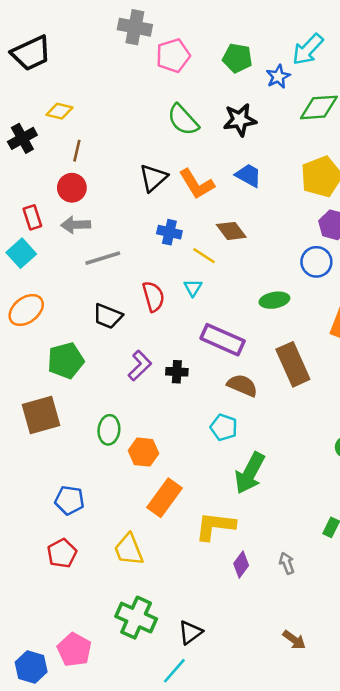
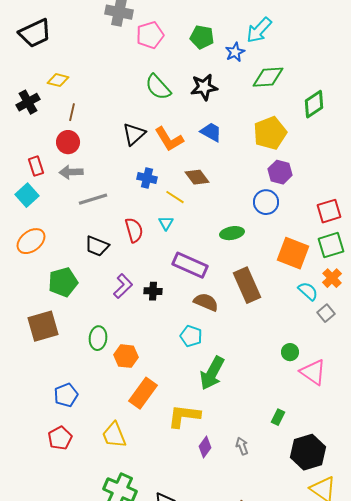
blue pentagon: (69, 500) -> (66, 395), turned -30

